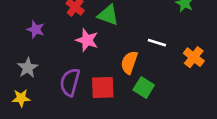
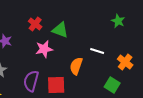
pink star: (87, 40) -> (44, 49), turned -30
green square: (144, 87) -> (112, 85), moved

